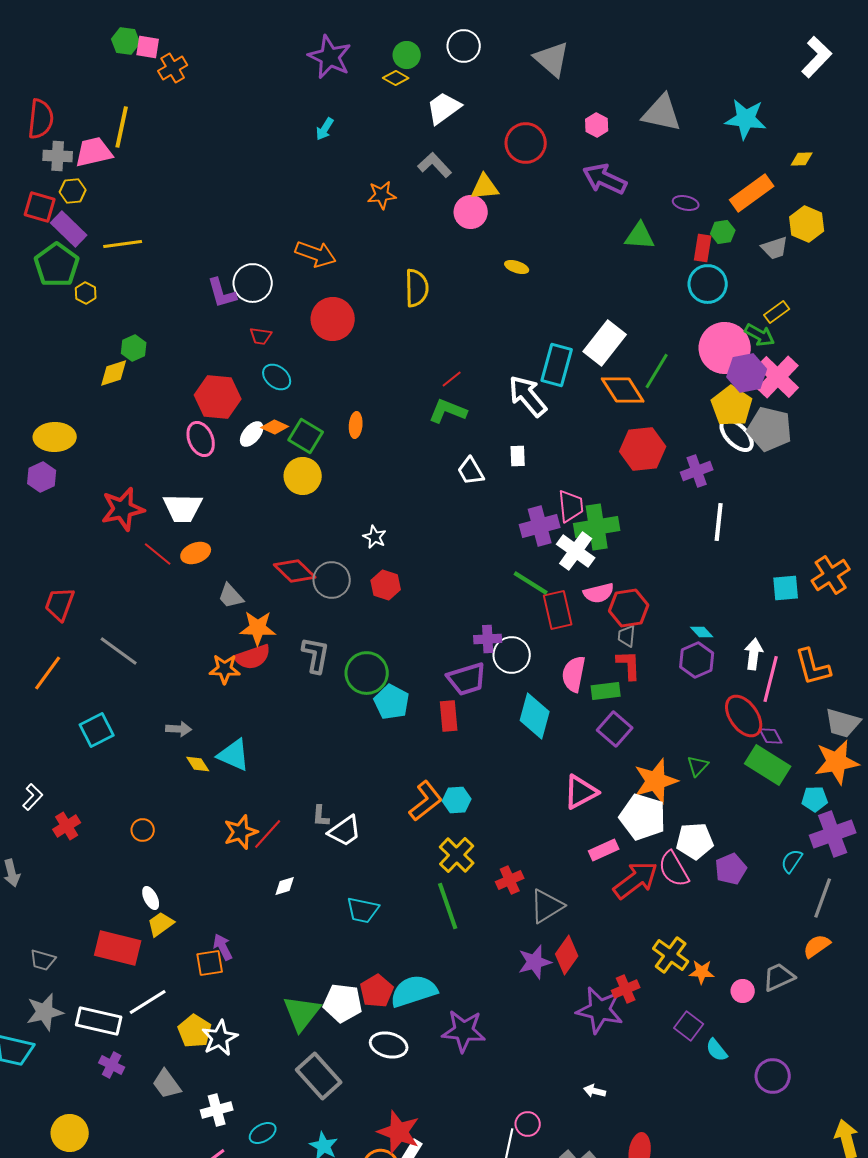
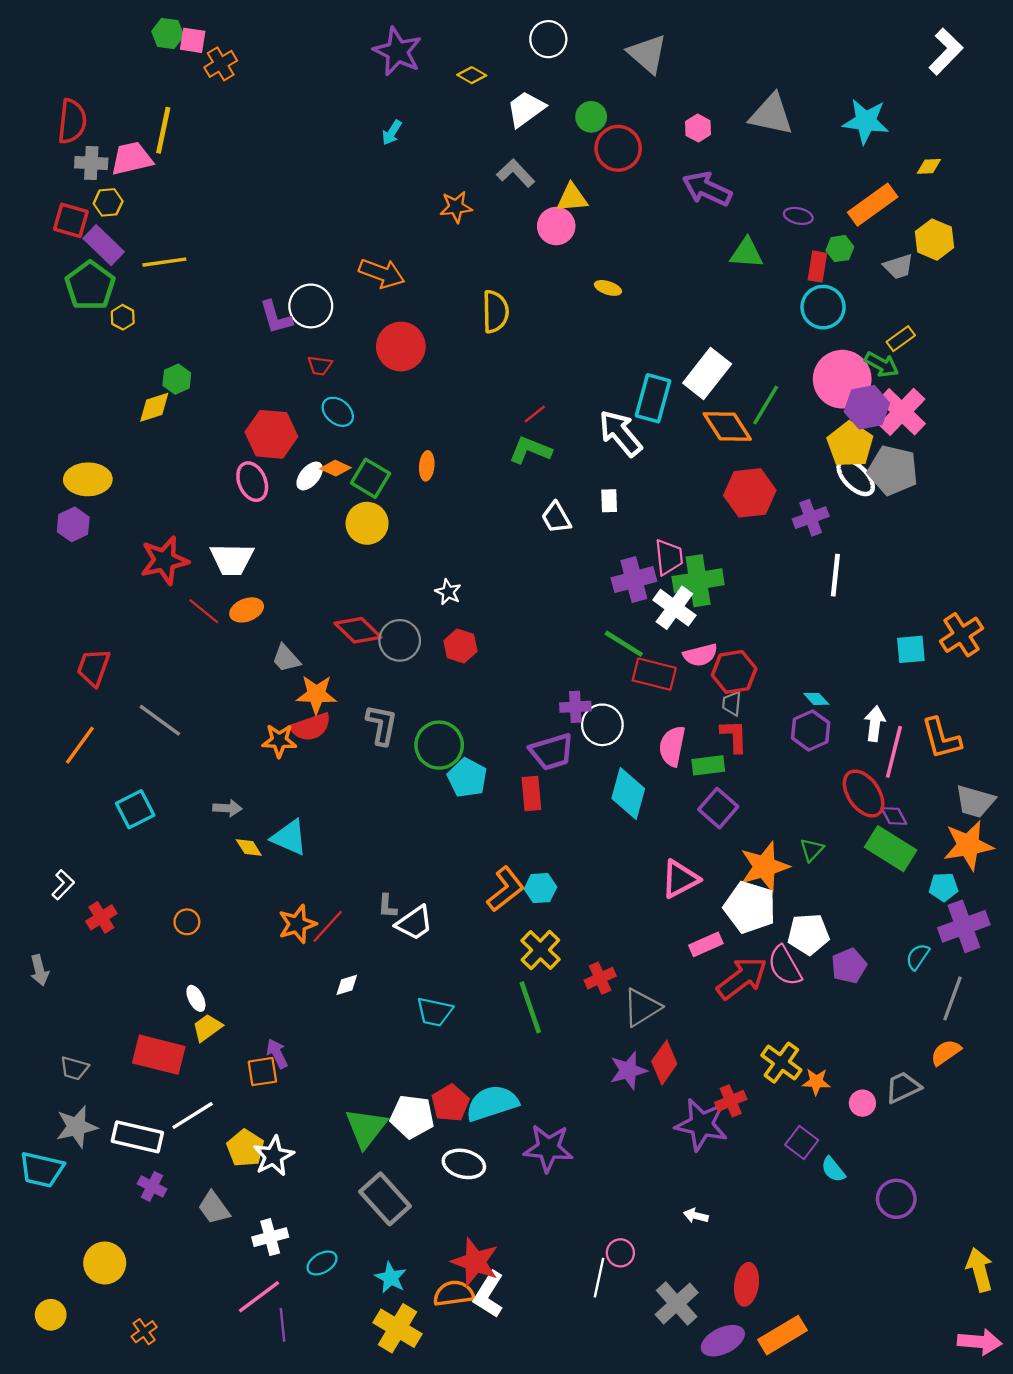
green circle: (407, 55) -> (591, 117), moved
red rectangle: (558, 610) -> (654, 674), turned -63

